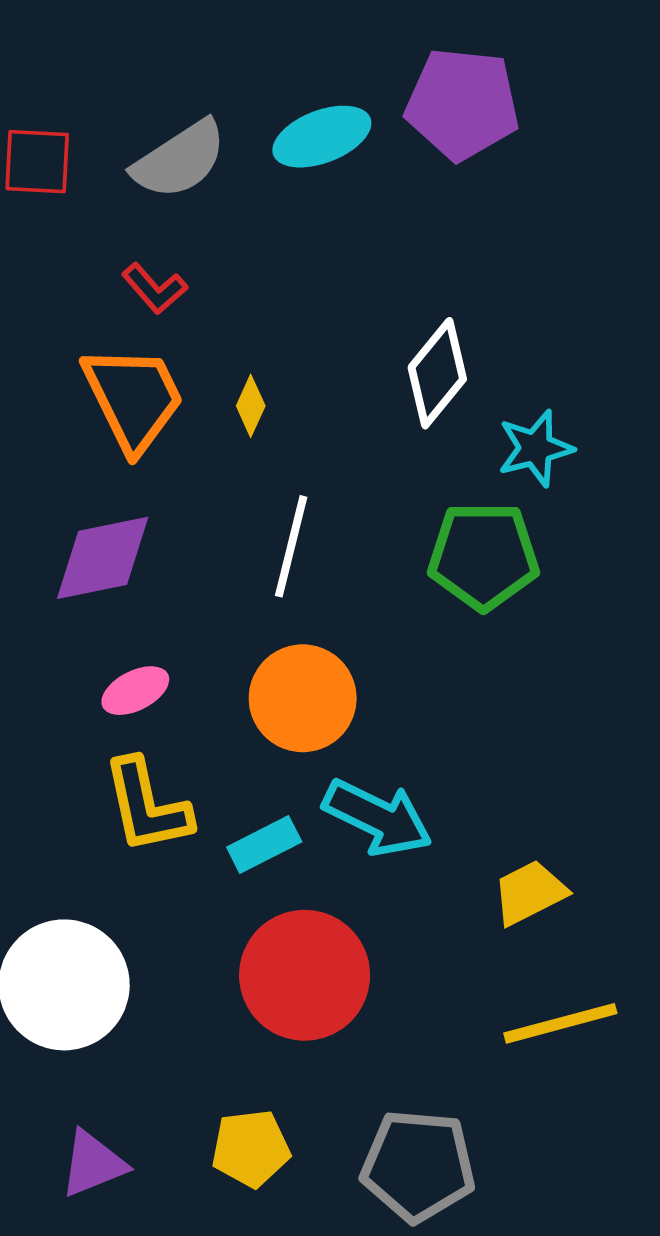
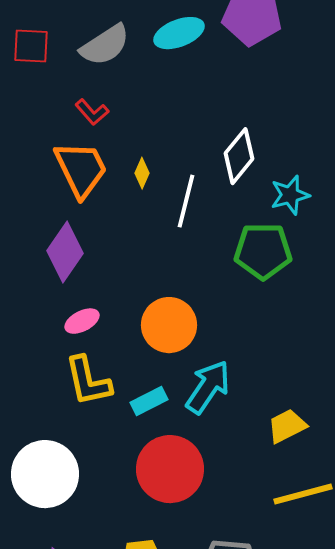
white line: (291, 546) -> (186, 201), moved
purple diamond: (103, 558) -> (65, 252), turned -44
cyan arrow: (378, 818) -> (208, 387), turned -82

